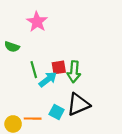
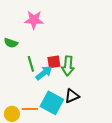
pink star: (37, 22) -> (34, 20), turned -30
black triangle: (78, 104) -> (72, 96), size x0.7
cyan square: (57, 112) -> (52, 103), size x1.6

